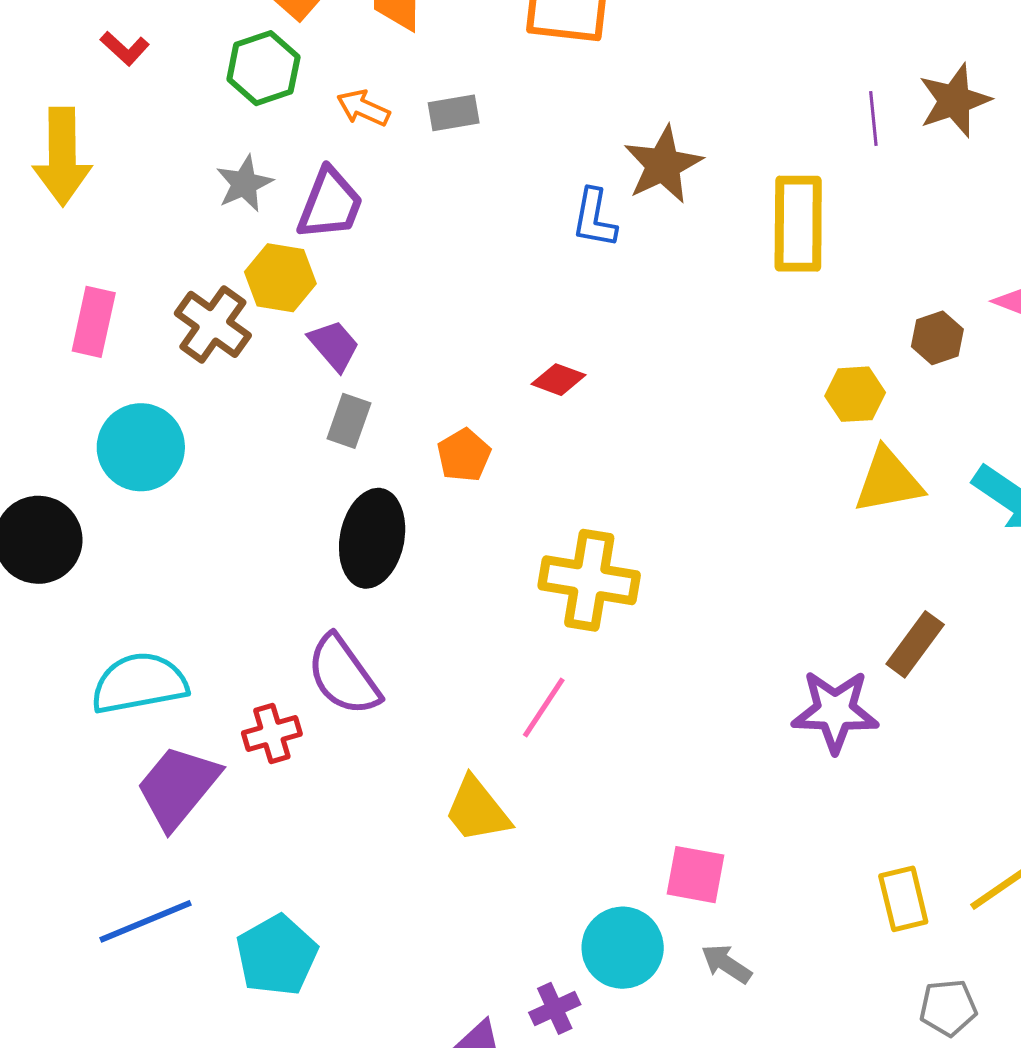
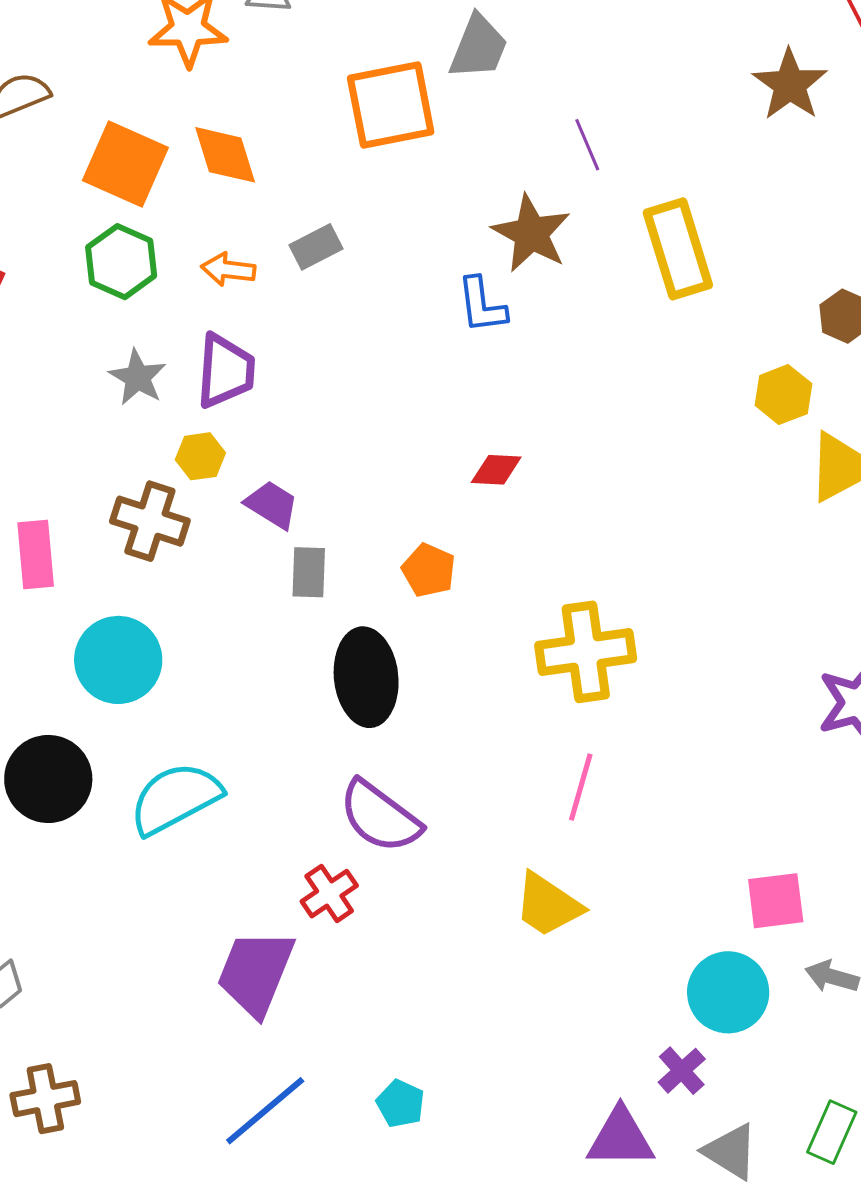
purple line: (873, 118) -> (587, 145), moved
yellow hexagon: (280, 278) -> (200, 456), size x0.7
cyan semicircle: (139, 683) -> (175, 798), moved
cyan pentagon: (277, 955) -> (401, 1104), size x0.6

